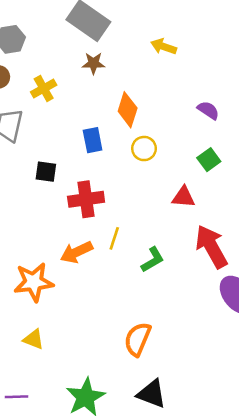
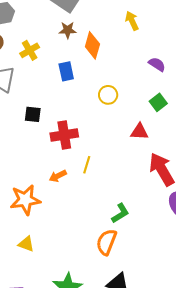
yellow arrow: (164, 47) -> (132, 21), moved, turned 48
orange diamond: (128, 110) -> (92, 45), moved
blue rectangle: (93, 140) -> (66, 71), moved
orange arrow: (76, 252) -> (58, 176), size x0.7
green L-shape: (153, 260) -> (120, 213), moved

